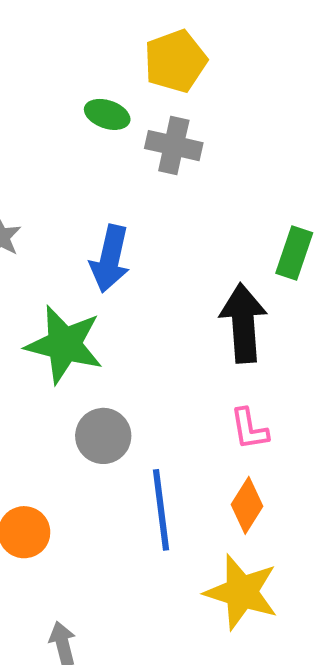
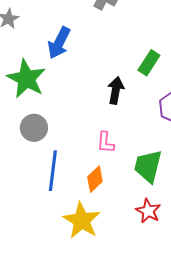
black arrow: (243, 323) -> (116, 90), size x0.7

